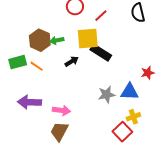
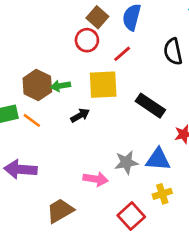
black rectangle: (101, 53) -> (150, 106), moved
pink arrow: (61, 110) -> (96, 179), moved
brown trapezoid: (59, 131) -> (60, 211), turned 30
red square: (122, 132) -> (131, 216), moved

